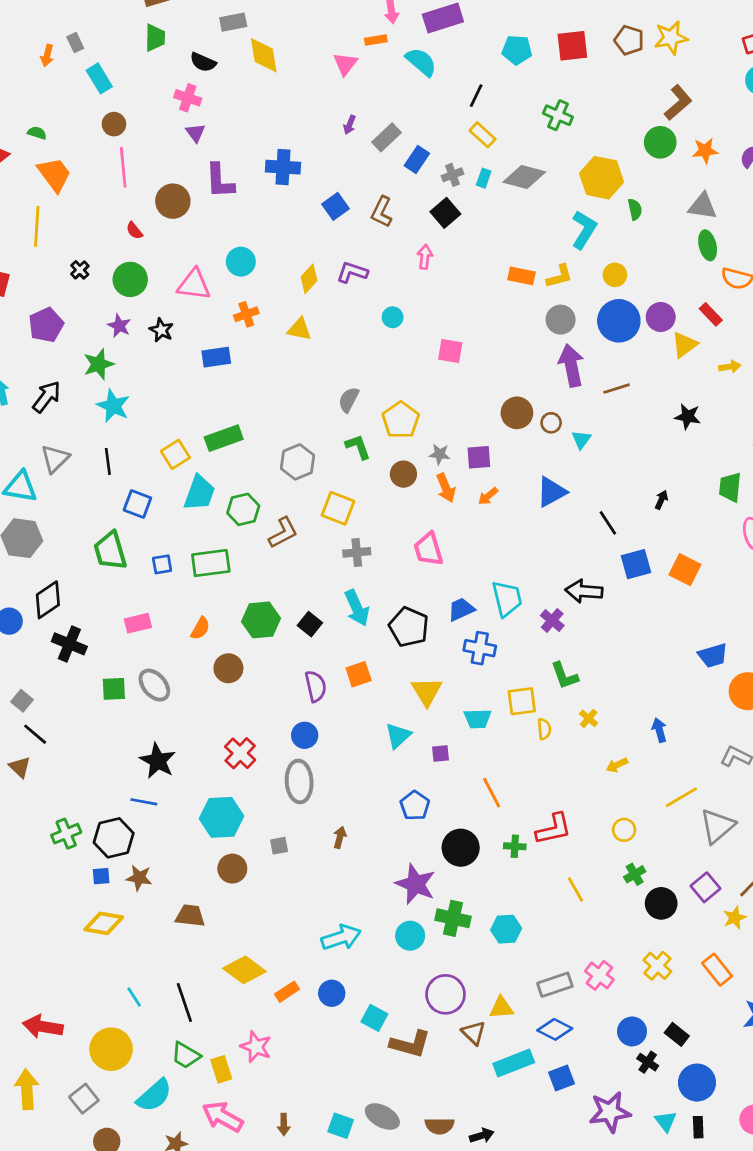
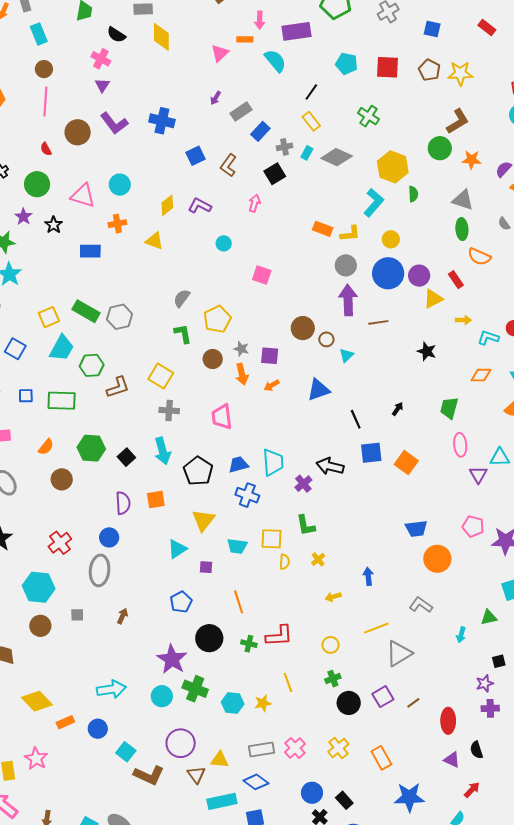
purple L-shape: (220, 181) -> (114, 123), turned -44
green rectangle: (224, 438) -> (86, 311), turned 40
gray hexagon: (297, 462) -> (120, 317), moved
yellow star: (735, 918) -> (263, 703), moved

